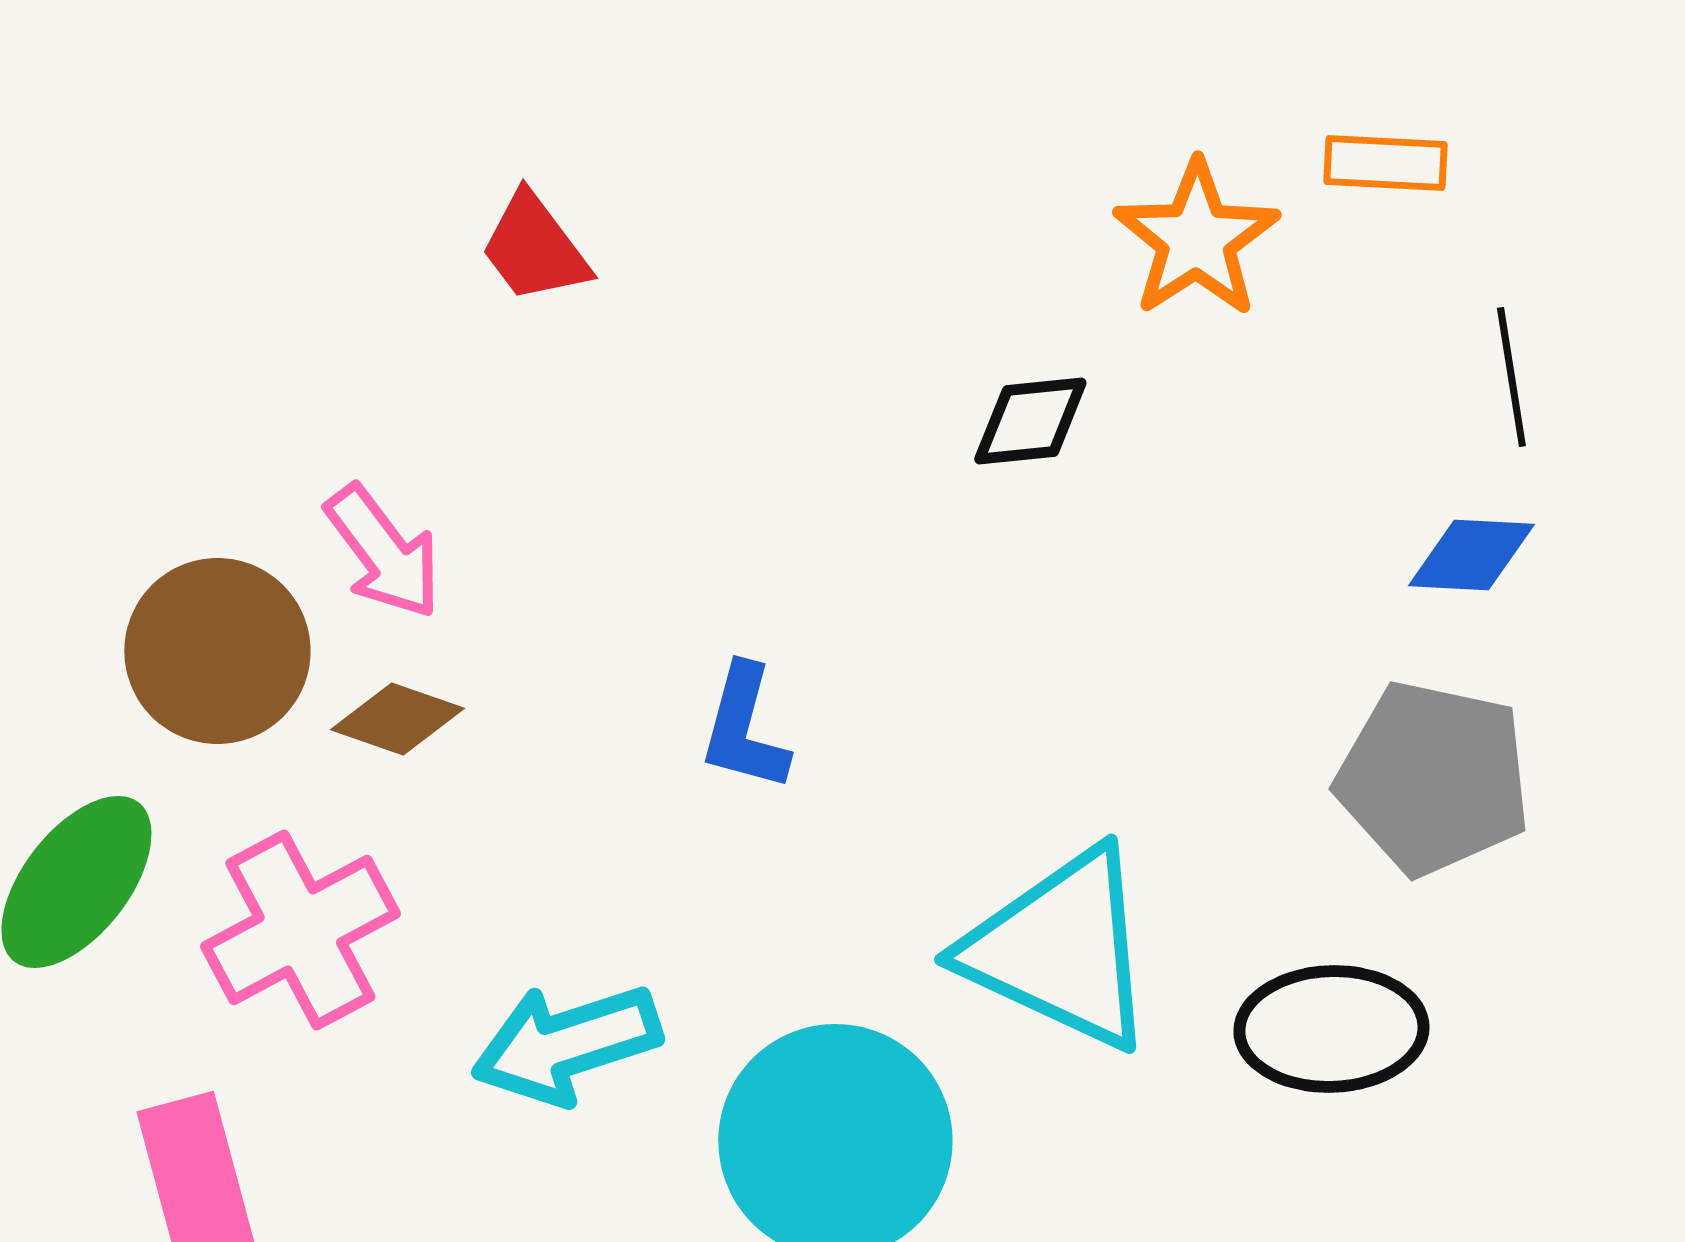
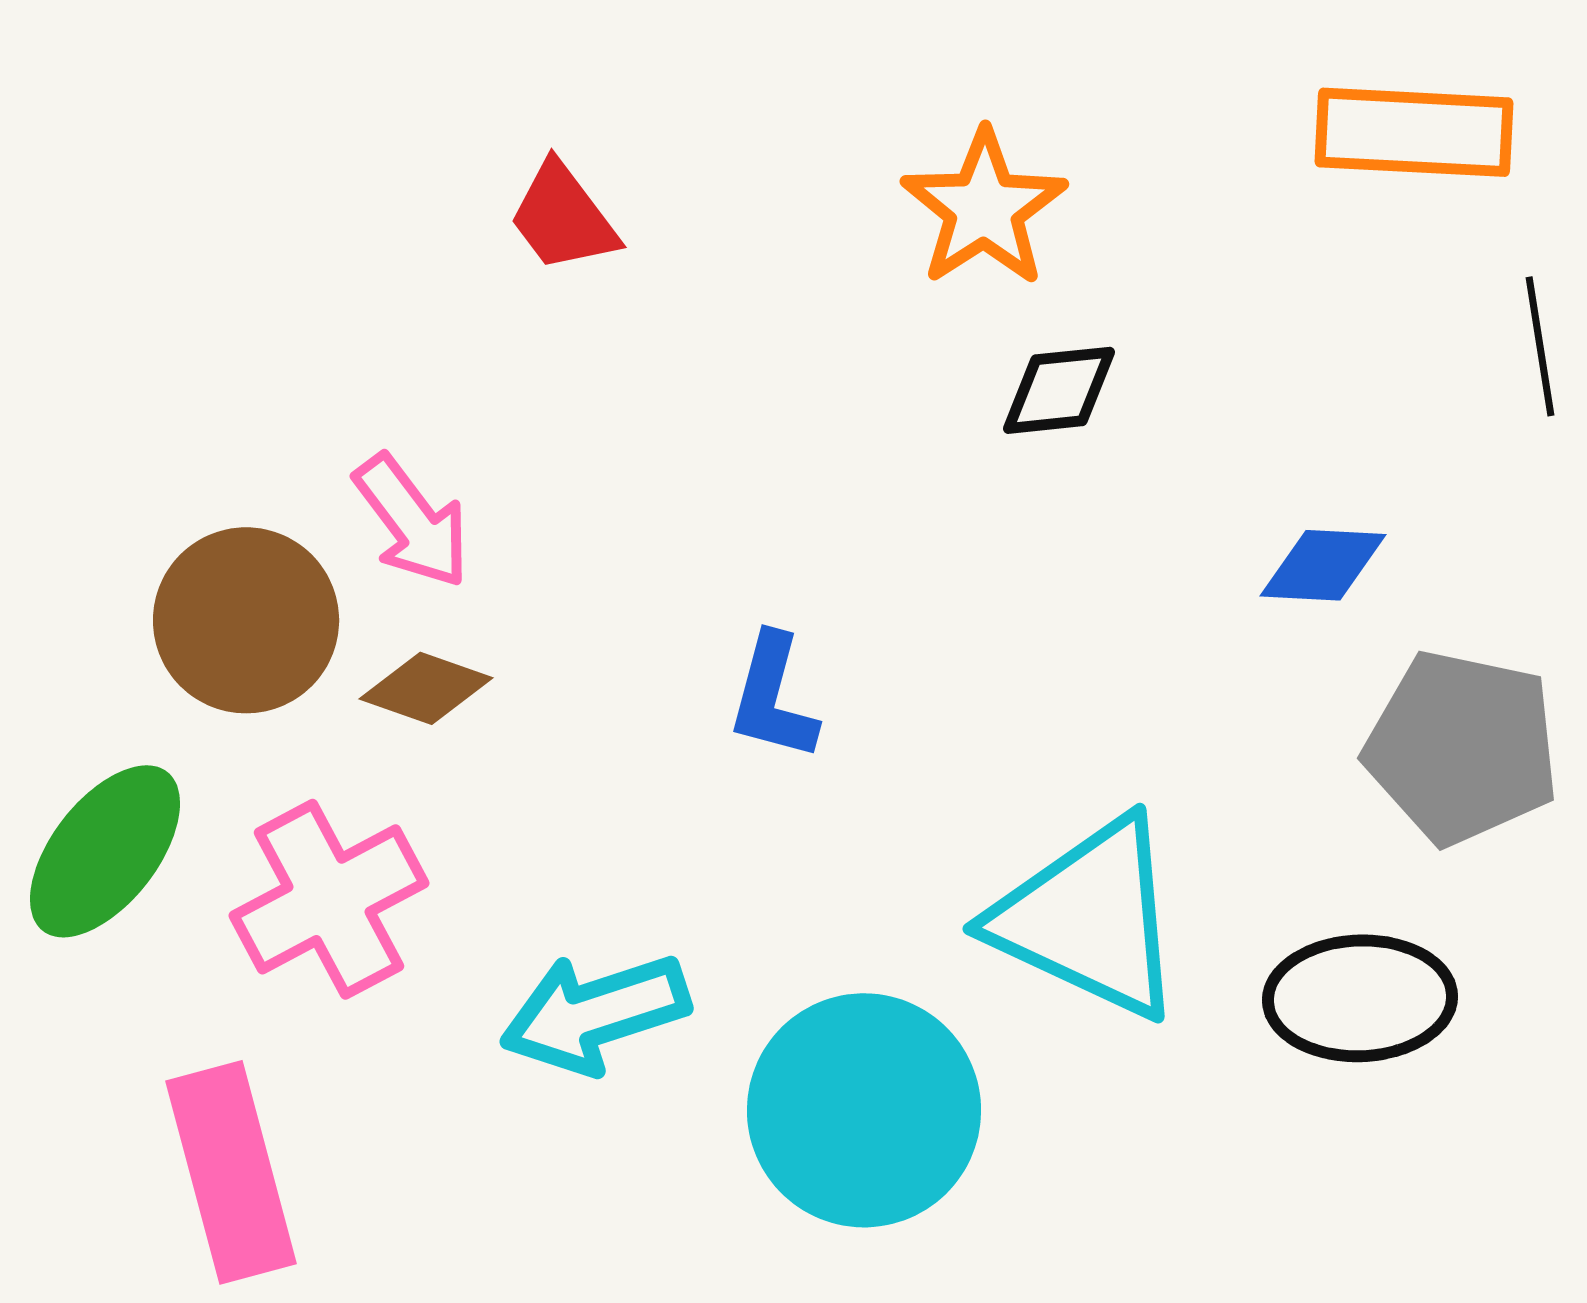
orange rectangle: (1385, 163) -> (1414, 132), size x1.6
orange star: (1196, 239) -> (984, 208), moved
blue diamond: (1471, 555) -> (1323, 565), moved

